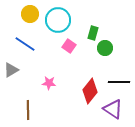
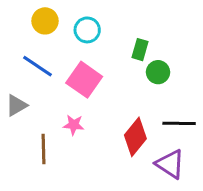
cyan circle: (58, 20) -> (87, 30), size x0.7
pink square: (69, 46) -> (84, 80), moved, size x1.6
brown line: (28, 110) -> (43, 149), moved

